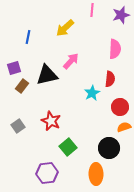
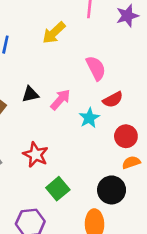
pink semicircle: (115, 49) -> (96, 68), moved, turned -30
pink arrow: (71, 61) -> (60, 100), moved
black triangle: (47, 75) -> (30, 94), size x0.6
red semicircle: (110, 79) -> (113, 100), turned 56

